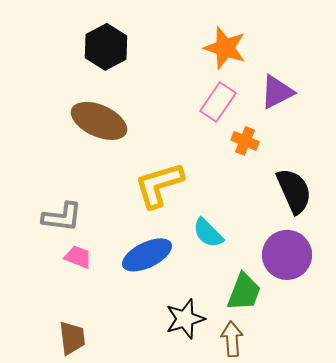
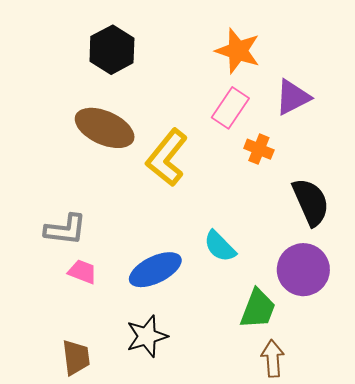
yellow L-shape: (159, 185) -> (167, 158), moved, turned -34
black star: (185, 319) -> (147, 336), moved
brown arrow: (232, 339) -> (273, 358), moved

